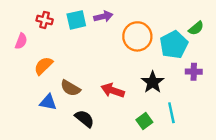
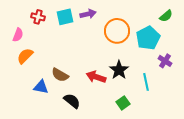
green semicircle: (196, 28) -> (166, 16), moved
orange semicircle: (43, 66) -> (25, 56), moved
purple cross: (194, 72) -> (165, 61), turned 32
black star: (153, 82) -> (119, 70), moved
cyan line: (171, 113) -> (146, 82), moved

